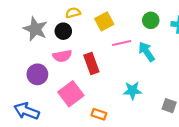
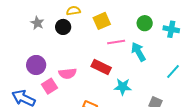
gray star: (35, 29) -> (37, 23), size x0.6
pink semicircle: (62, 56) -> (68, 73), moved
red rectangle: (91, 64) -> (101, 67), moved, turned -48
pink square: (71, 94) -> (50, 86), moved, size x0.7

